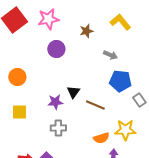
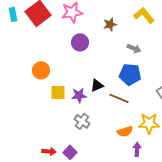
blue pentagon: (120, 81) -> (130, 74), moved
black triangle: (73, 92) -> (97, 85), turned 32
yellow square: (19, 112) -> (58, 92), moved
gray cross: (58, 128) -> (82, 121), turned 35

